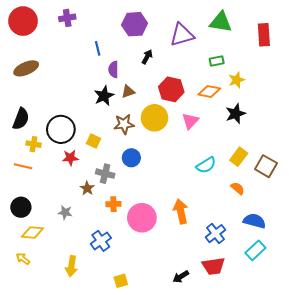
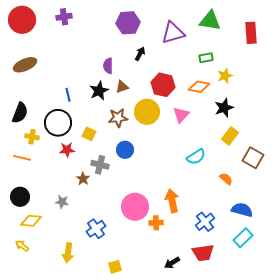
blue line: (98, 48) -> (68, 95), moved
yellow rectangle: (239, 157) -> (230, 136), moved
orange cross: (113, 204) -> (156, 223), moved

